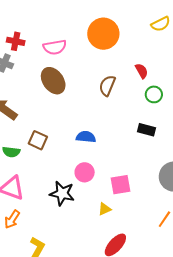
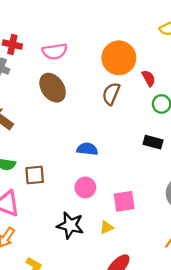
orange circle: (103, 34) -> (119, 58), moved
brown square: (38, 140) -> (35, 175), moved, turned -30
black star: (62, 193) -> (70, 225), moved

